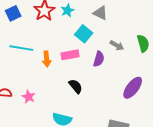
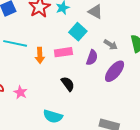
purple ellipse: (133, 88) -> (115, 71), moved

